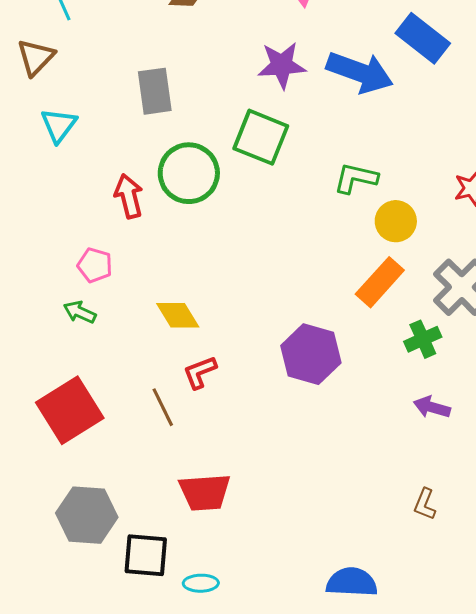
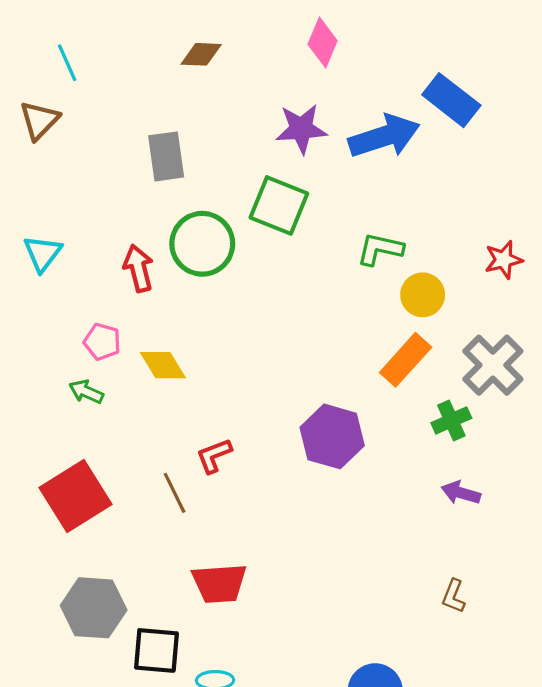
blue arrow: (360, 72) -> (384, 136), turned -38
cyan triangle: (59, 125) -> (43, 253), moved
yellow diamond: (178, 315) -> (163, 365), moved

